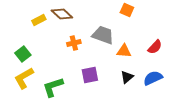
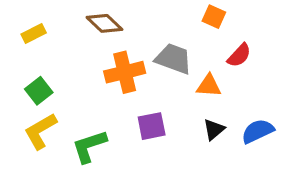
yellow rectangle: (39, 20) -> (34, 33), moved
orange cross: (74, 43) -> (125, 72), size x1.6
red semicircle: (155, 47) -> (239, 55), moved

